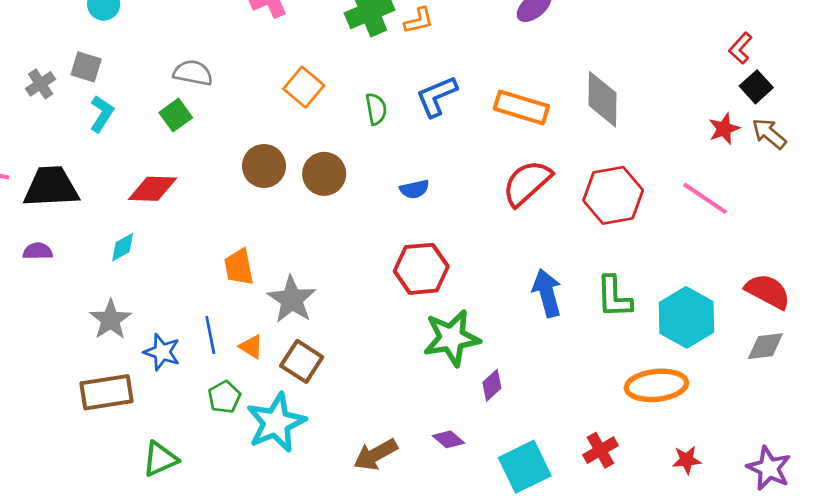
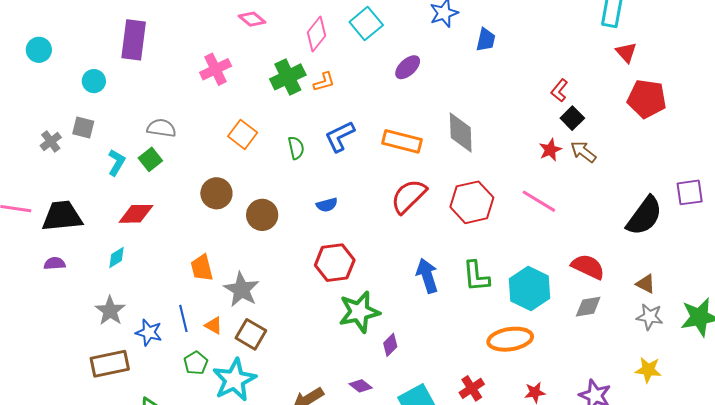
cyan L-shape: (102, 114) -> (116, 162), moved
brown circle: (324, 174) -> (262, 215), moved

